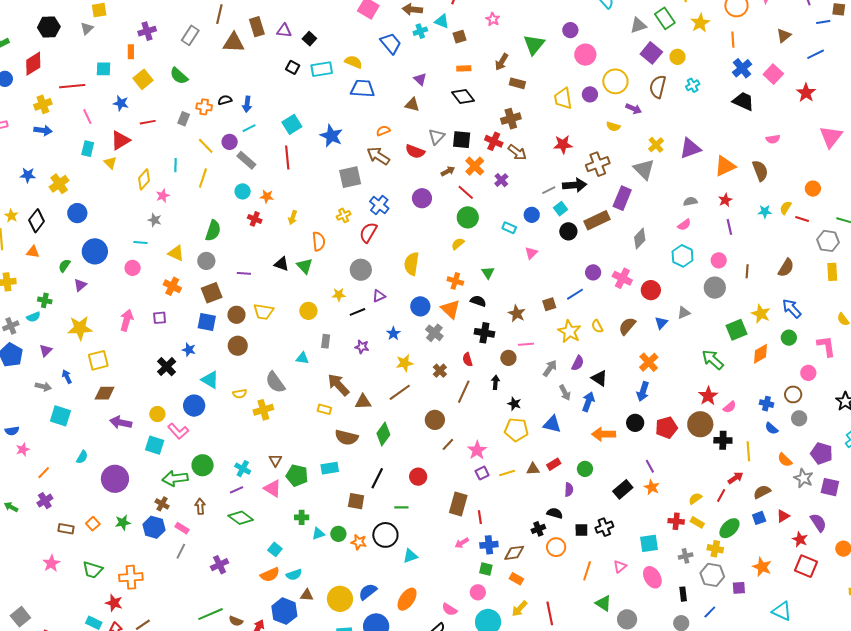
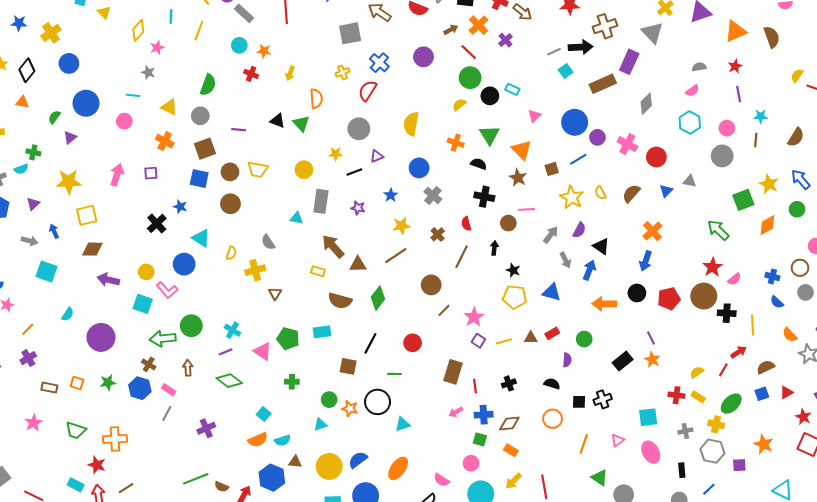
cyan star: (765, 211) -> (761, 116), moved
blue circle: (532, 215) -> (575, 122), moved, size x1.6
black circle: (568, 231) -> (490, 96), moved
green triangle: (488, 273) -> (489, 135), size x1.5
orange triangle: (450, 309) -> (522, 150), moved
gray triangle: (684, 313) -> (690, 181), turned 32
gray rectangle: (326, 341) -> (321, 201), size x1.6
gray semicircle: (275, 382) -> (268, 242), size x0.7
yellow semicircle: (240, 394) -> (231, 253), turned -64
brown triangle: (275, 460) -> (275, 294), moved
purple square: (482, 473) -> (478, 341), turned -32
orange square: (93, 524) -> (77, 383), turned -32
black cross: (538, 529) -> (509, 383), moved
cyan triangle: (318, 534) -> (320, 424), moved

